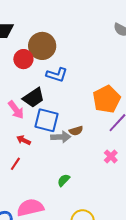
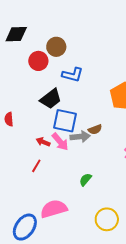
brown circle: (42, 46) -> (56, 47), size x0.7
pink arrow: (16, 110) -> (60, 142), moved

